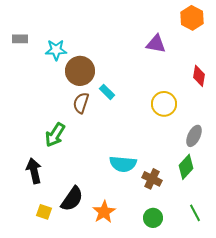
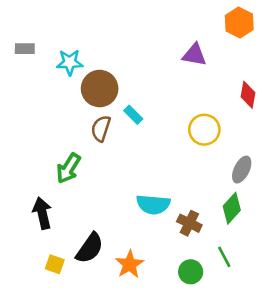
green line: (195, 213) -> (224, 257), moved

